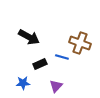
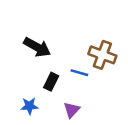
black rectangle: (40, 64) -> (51, 82), turned -40

